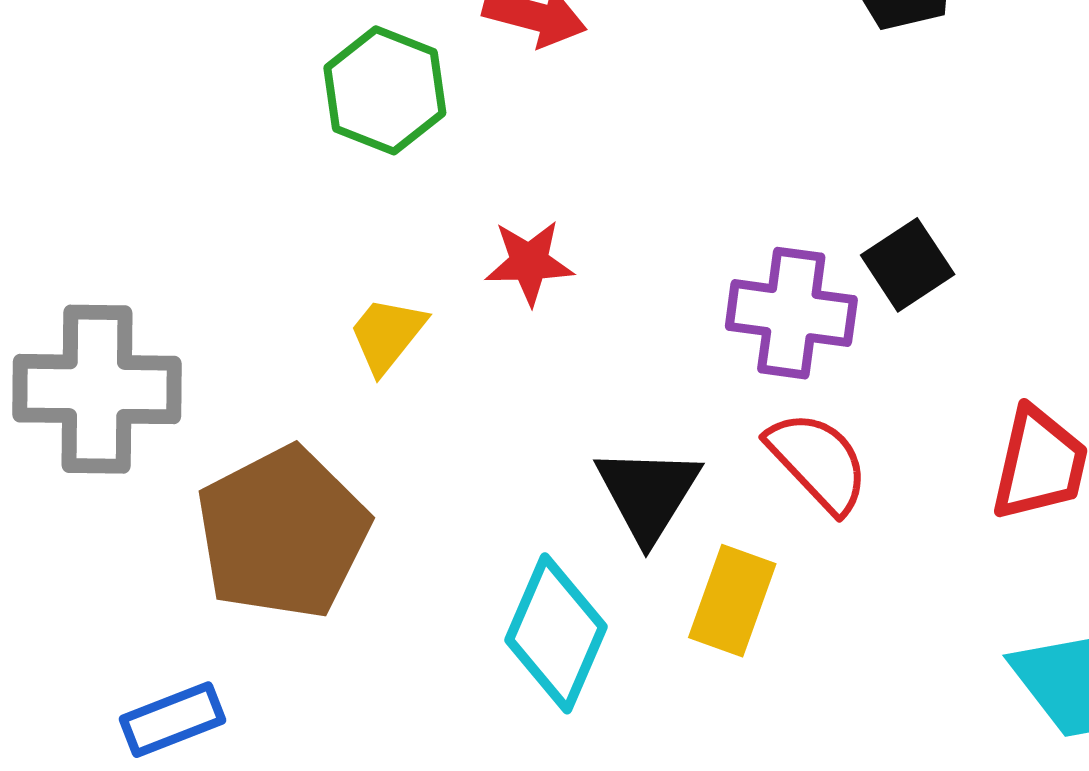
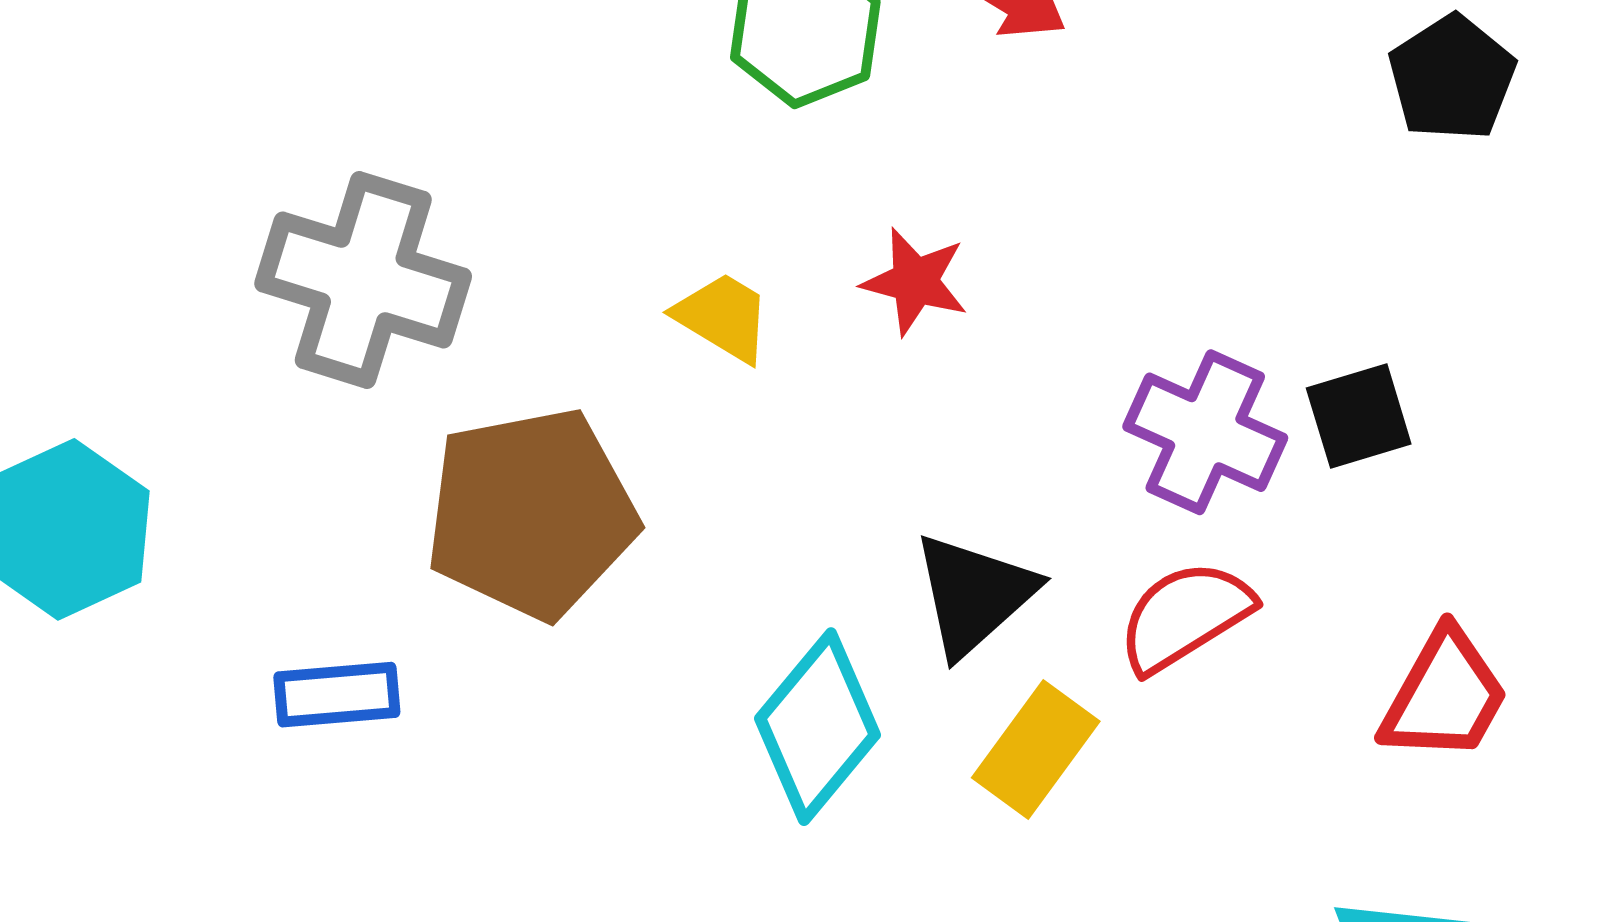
yellow trapezoid: (387, 335) -> (723, 317), turned 66
red semicircle: (818, 462) -> (1185, 616), turned -95

